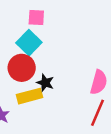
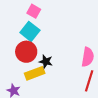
pink square: (36, 17) -> (34, 11), turned 32

